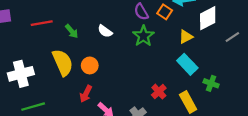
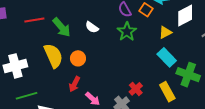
green arrow: (72, 31) -> (62, 27), size x1.5
green cross: (211, 83) -> (188, 75), size x1.6
red cross: (159, 92) -> (136, 89), moved

